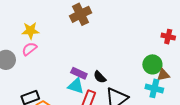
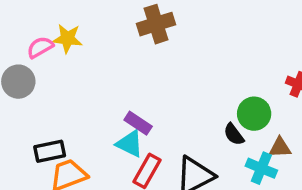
pink semicircle: (29, 49) -> (40, 47), moved
green circle: (152, 64) -> (254, 114), moved
black semicircle: (100, 77) -> (234, 134), moved

